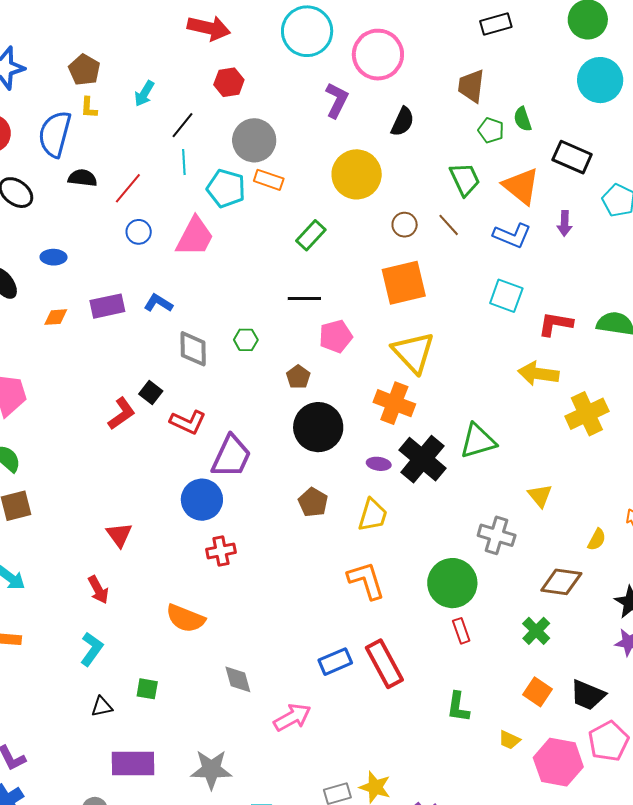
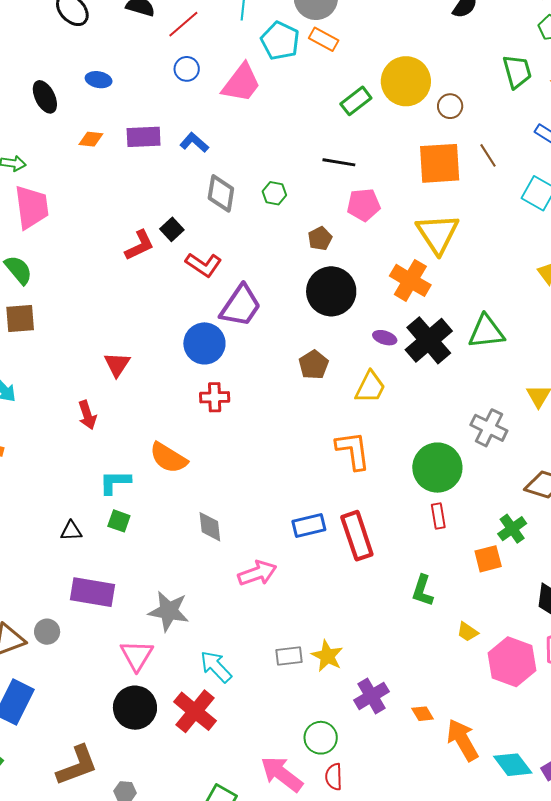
yellow circle: (357, 174) -> (406, 81), moved
brown line: (449, 225) -> (488, 155), moved
cyan L-shape: (92, 649) -> (115, 482), moved, turned -136
orange square: (538, 692) -> (488, 559), moved, turned 32

